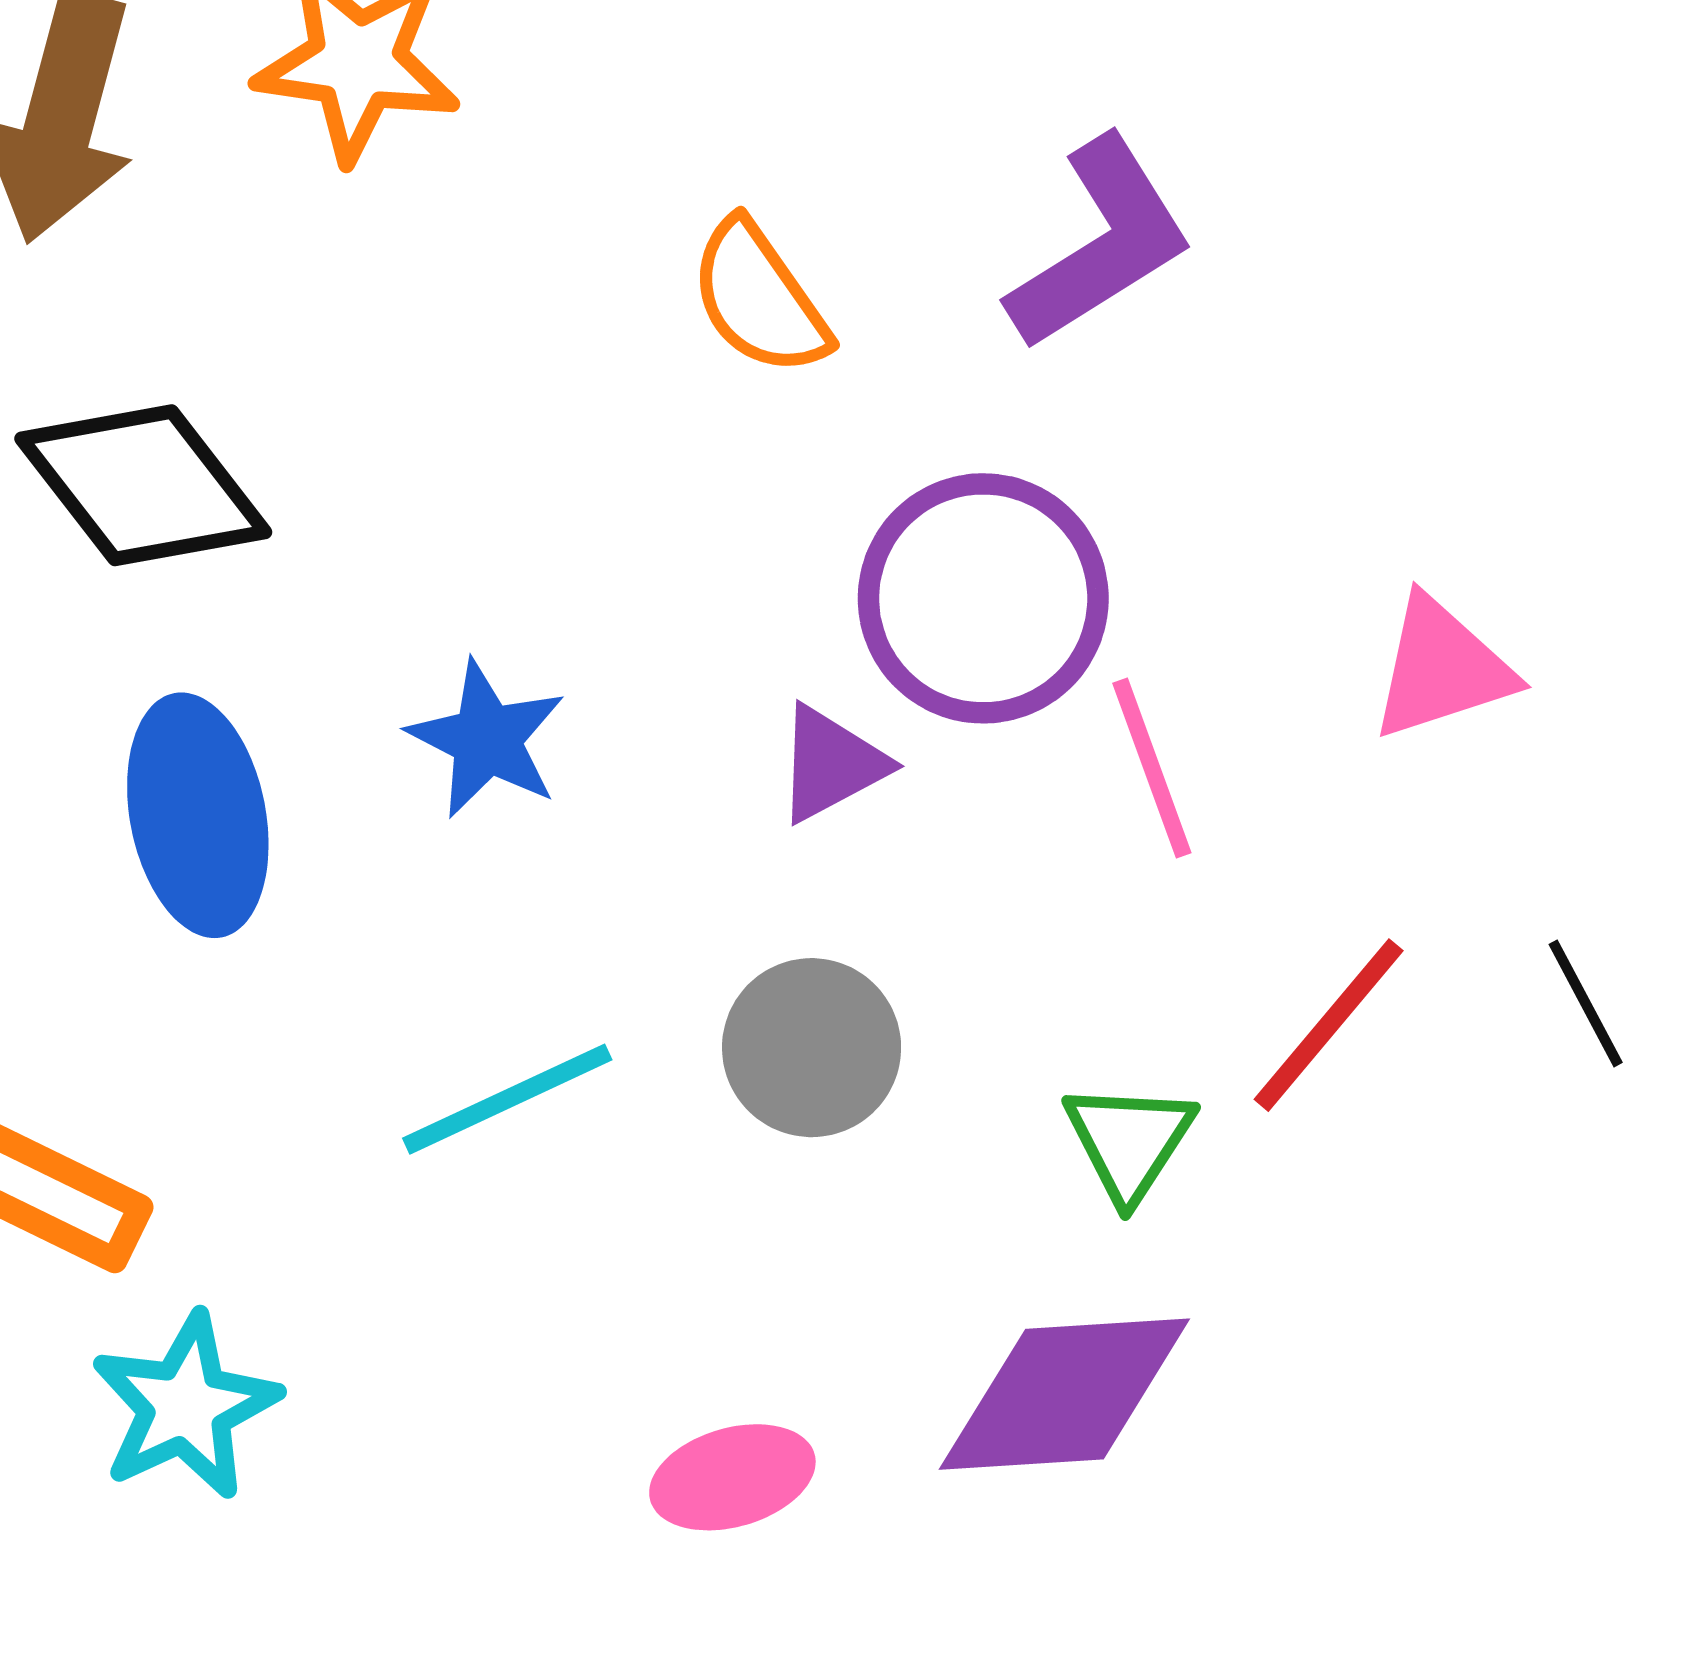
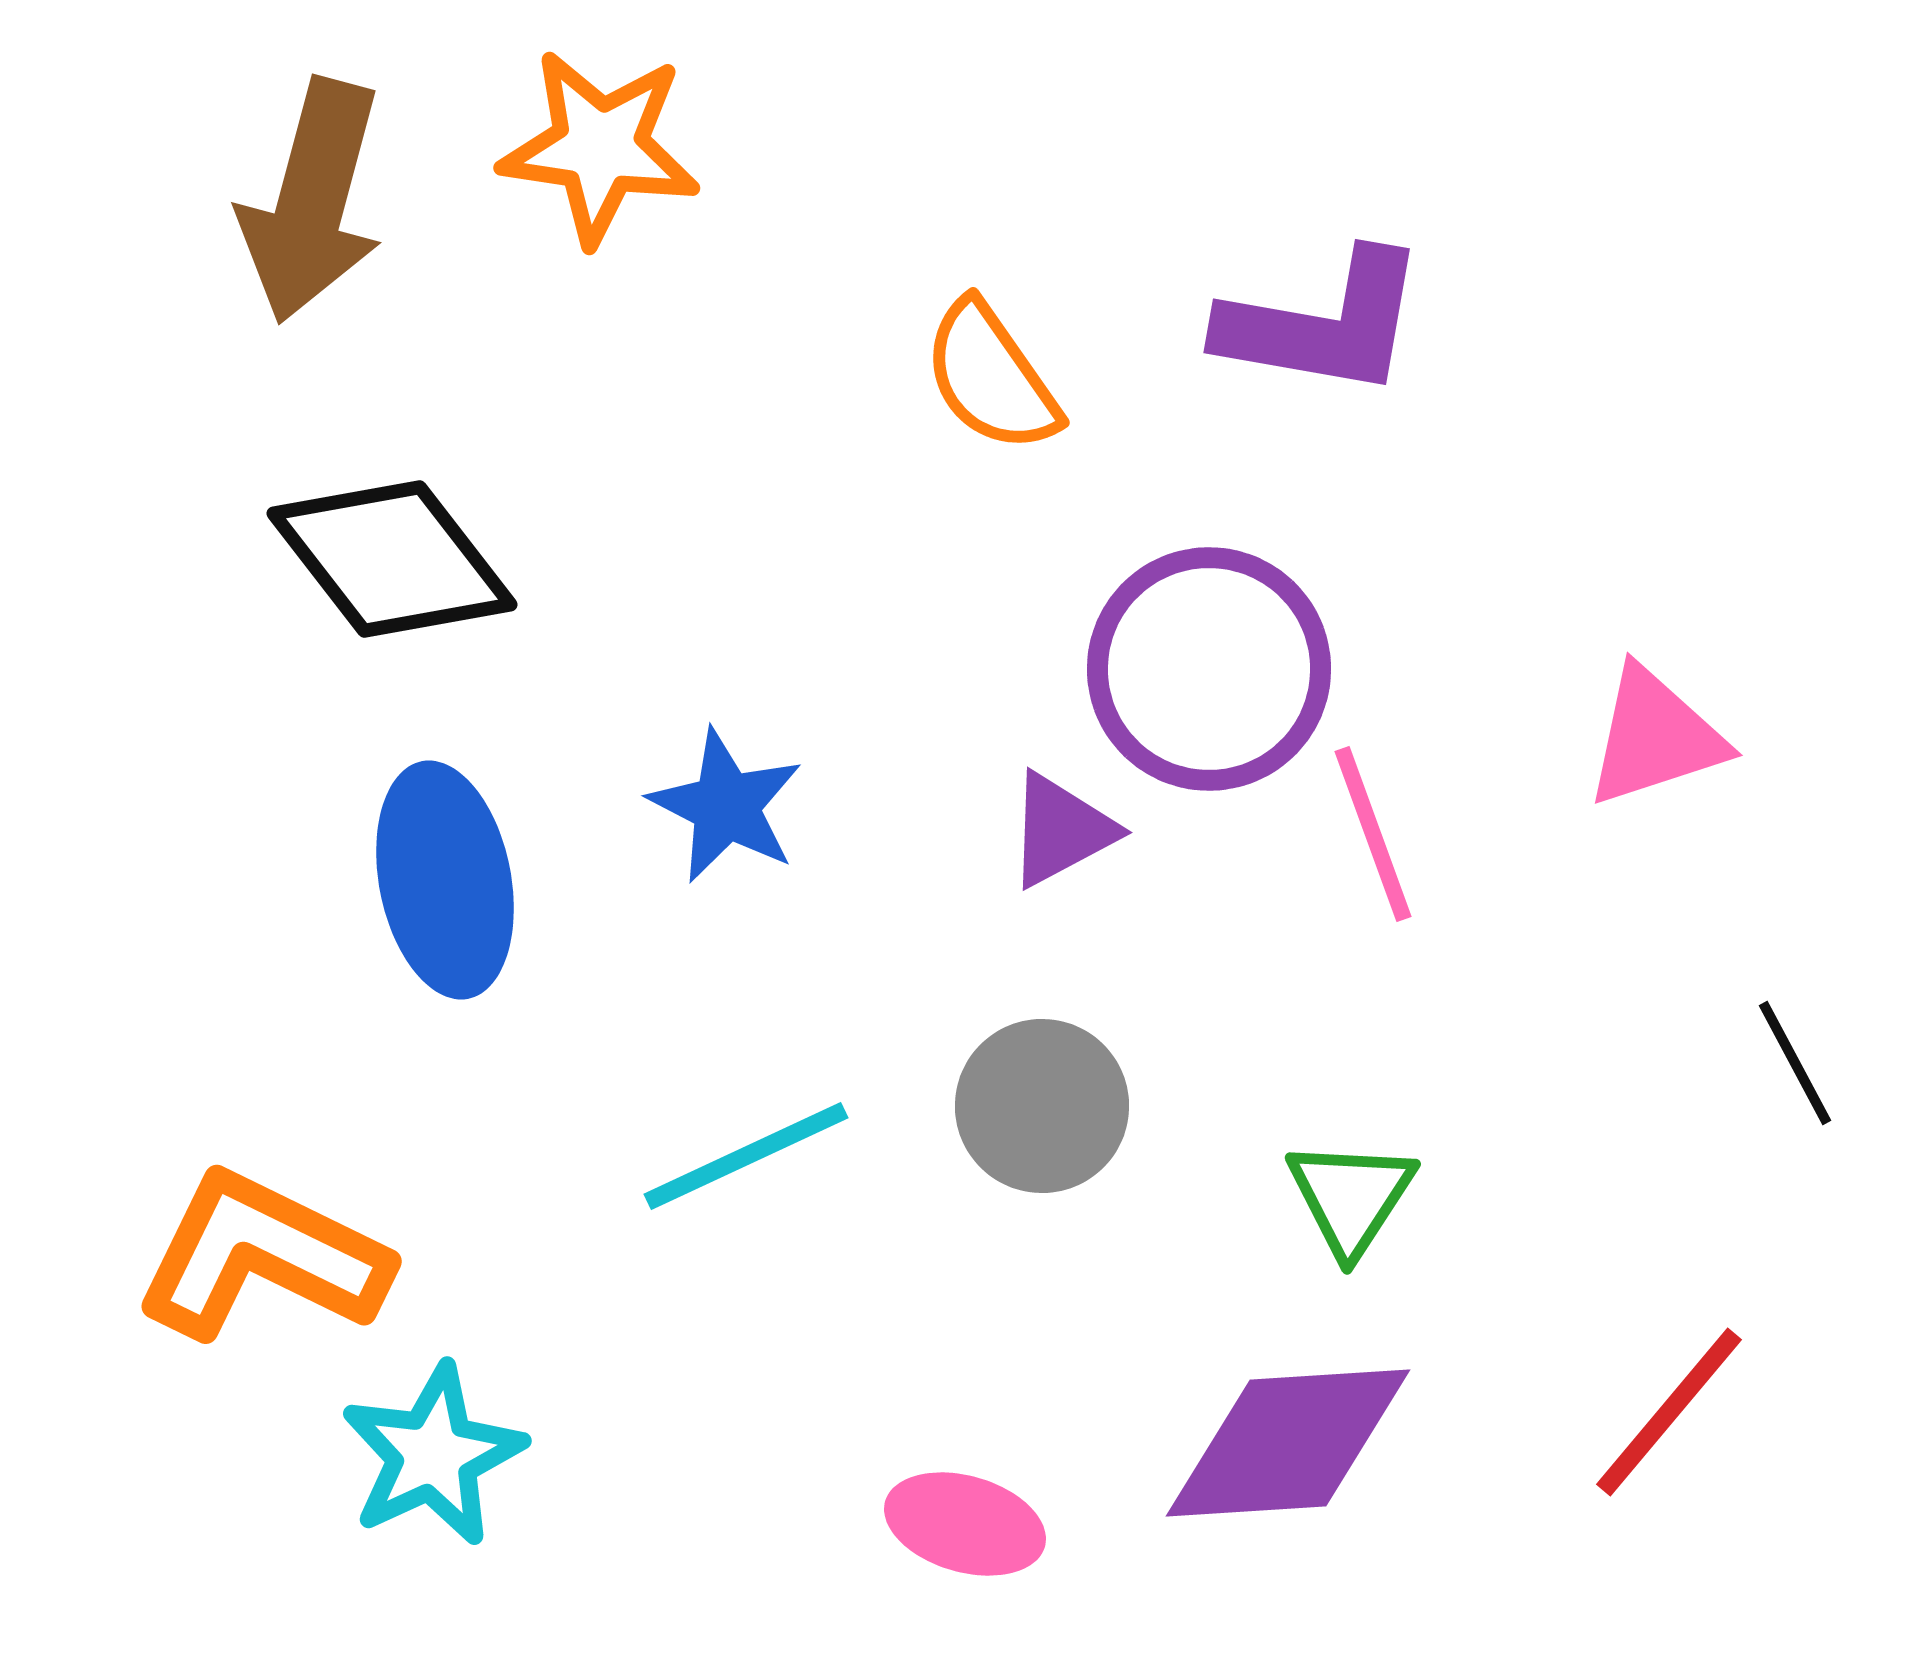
purple L-shape: (1100, 244) -> (1323, 324), turned 42
red line: (1329, 1025) -> (1669, 1412), moved
pink ellipse: (732, 1477) -> (965, 1524), turned 32

